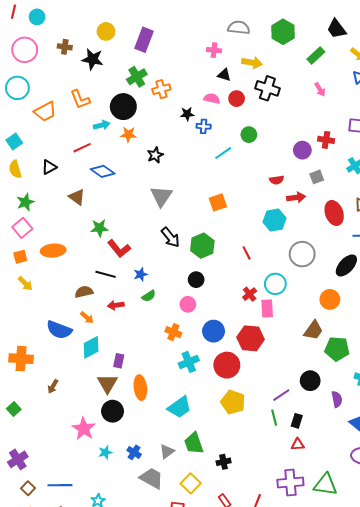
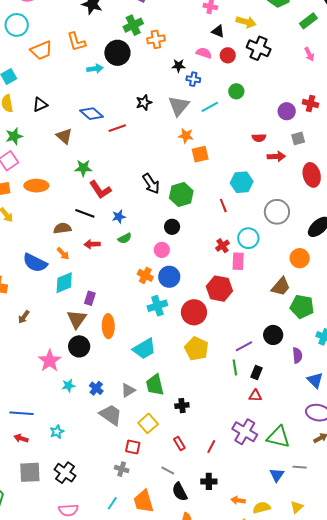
orange star: (128, 134) -> (186, 136), moved
red line: (82, 148) -> (117, 128), moved
gray triangle: (161, 196) -> (179, 106), moved
cyan hexagon: (274, 220) -> (242, 182), moved
blue circle: (214, 331) -> (169, 277), moved
purple cross: (290, 483) -> (245, 432), turned 30

